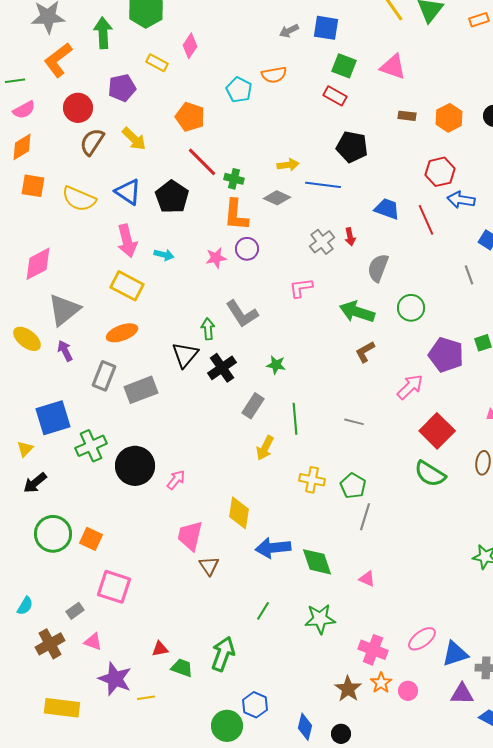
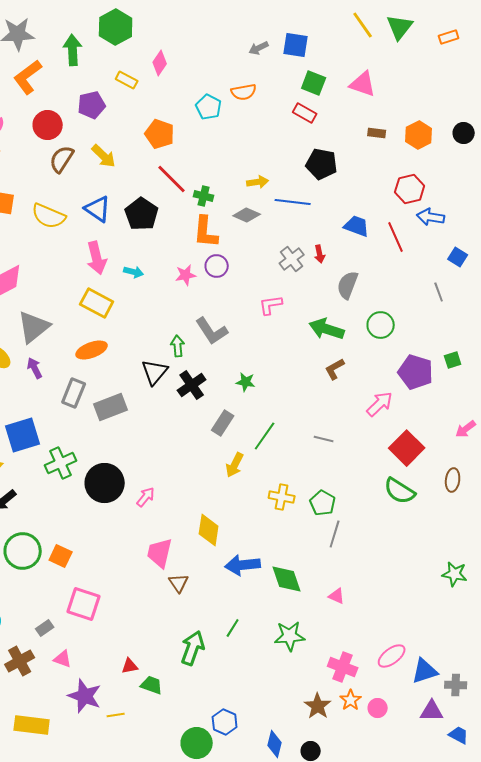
green line: (295, 419) -> (265, 436), turned 40
green arrow: (223, 654) -> (193, 648), moved

